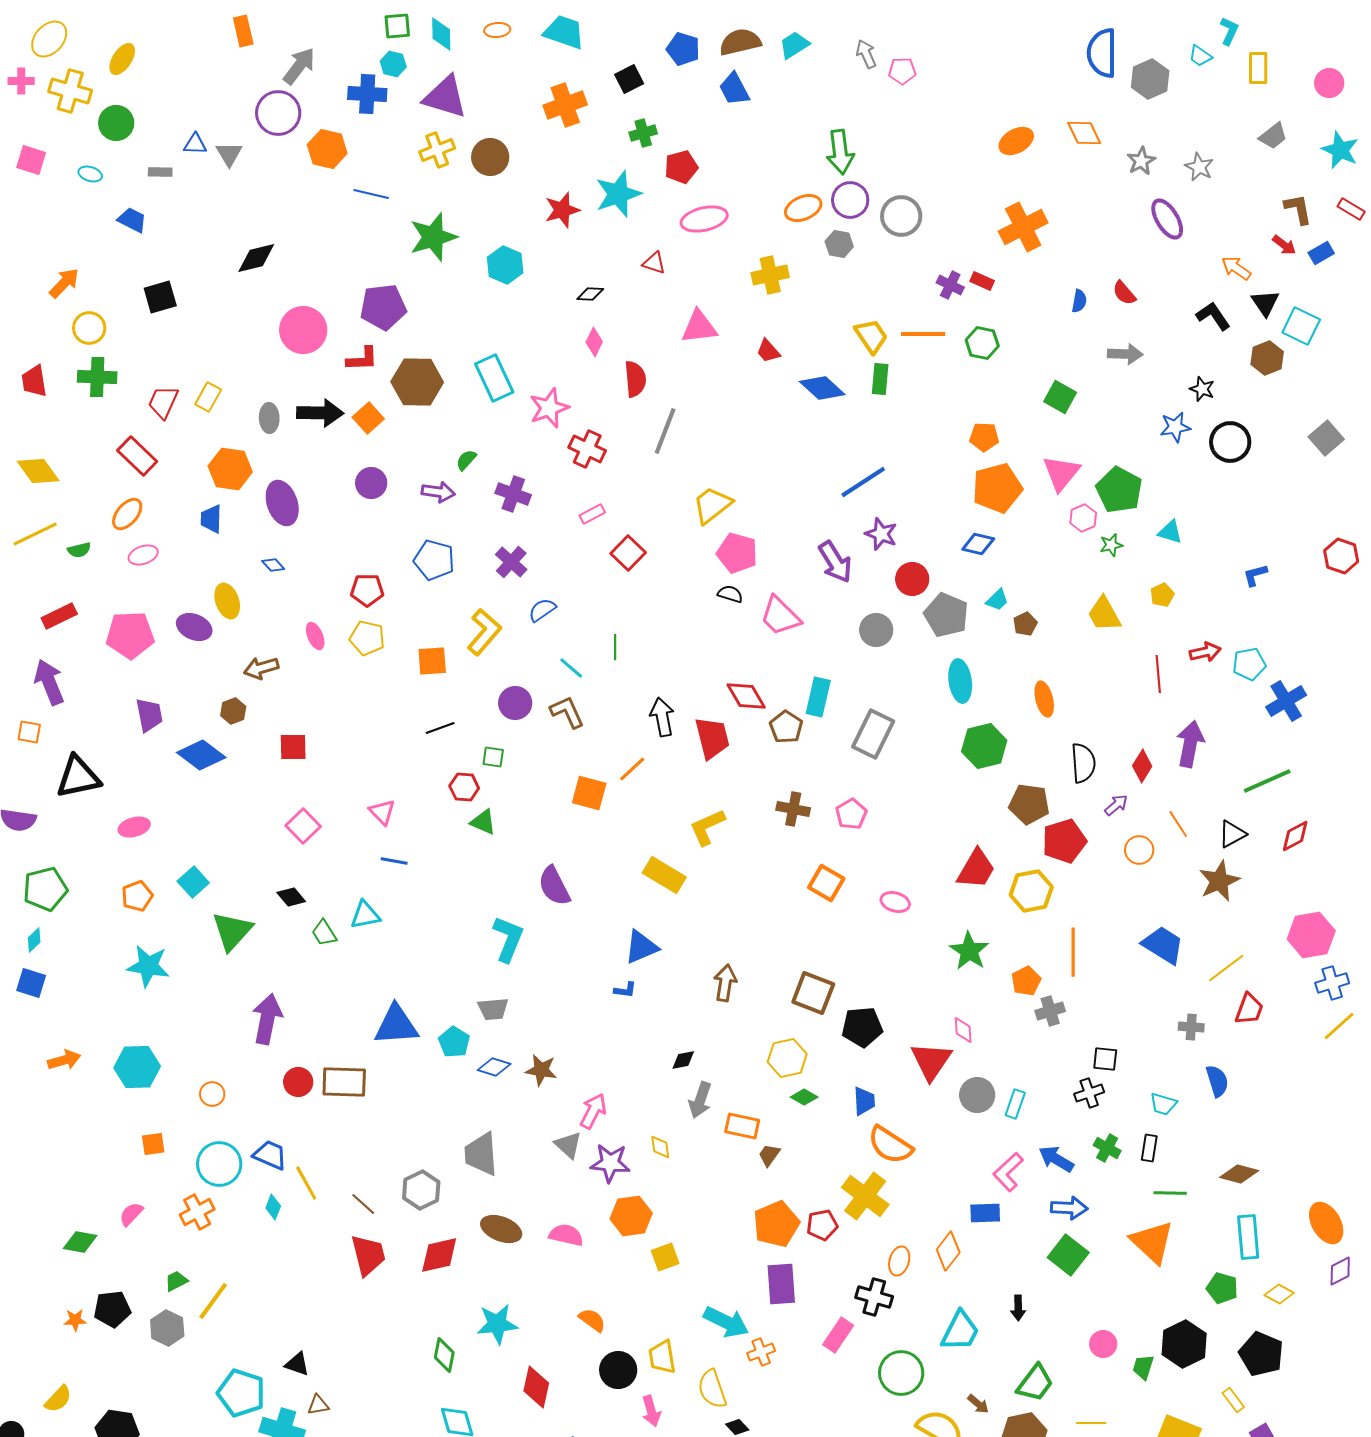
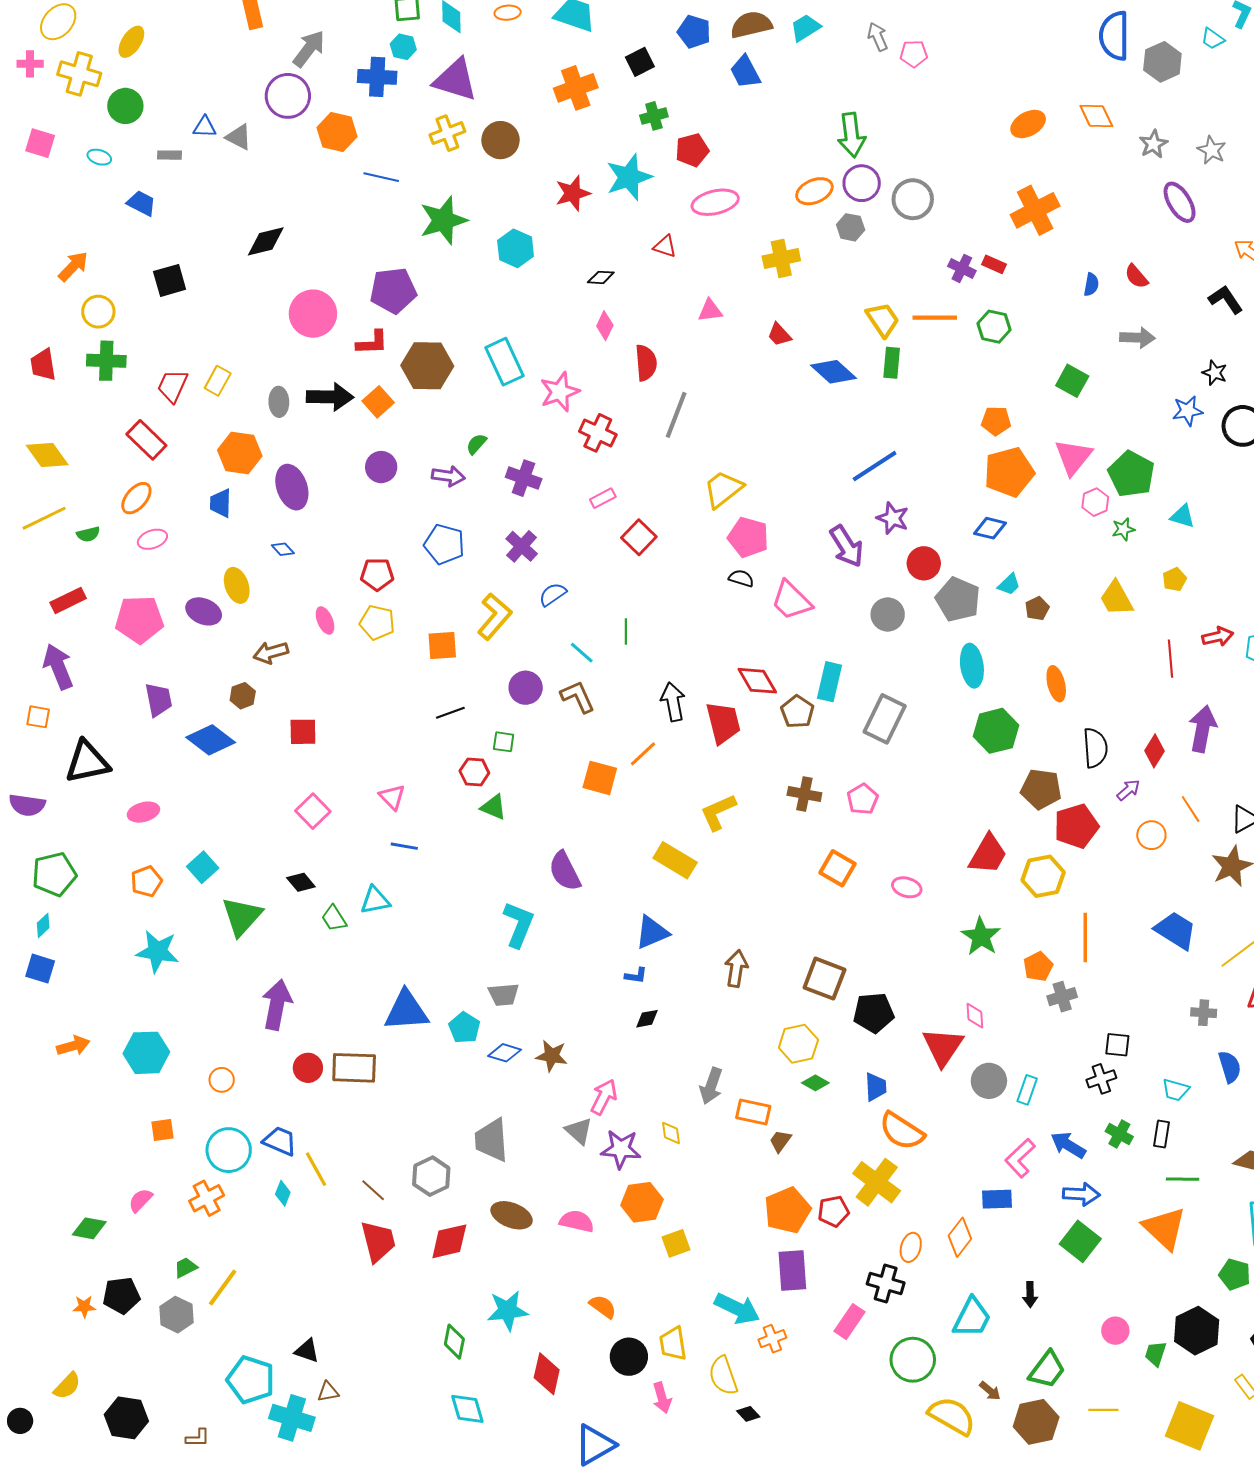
gray triangle: (229, 154) -> (239, 137), turned -32
pink triangle: (699, 327) -> (710, 311), size x0.7
black diamond: (683, 1060) -> (647, 1019), moved

